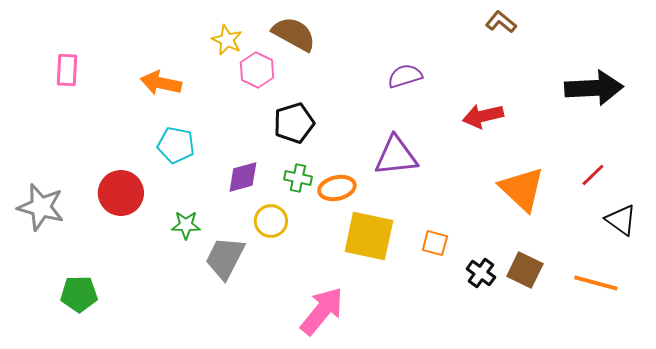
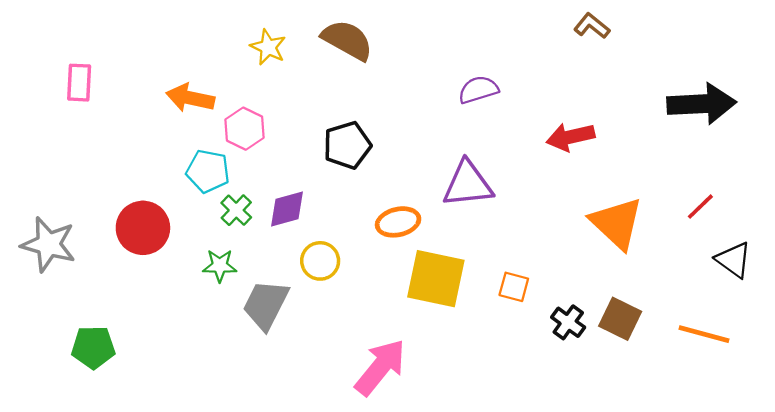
pink hexagon: (257, 70) -> (245, 129), moved
green cross: (298, 178) -> (236, 210), moved, turned 32

